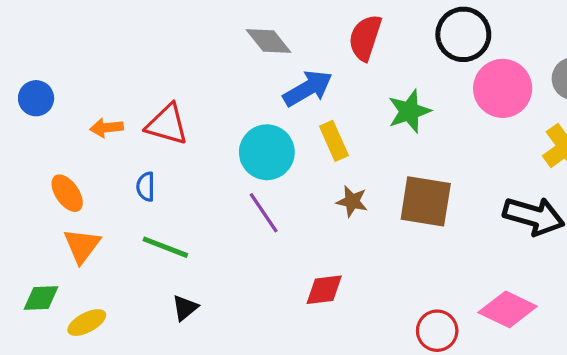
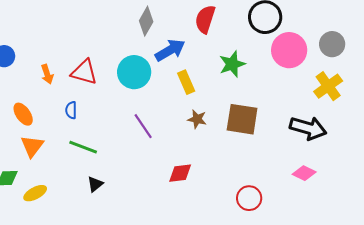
gray diamond: (269, 41) -> (146, 21), turned 68
orange arrow: (106, 128) -> (47, 74), turned -102
cyan circle: (267, 152) -> (134, 72), moved
pink diamond: (508, 309) -> (304, 173), moved, size x0.7

